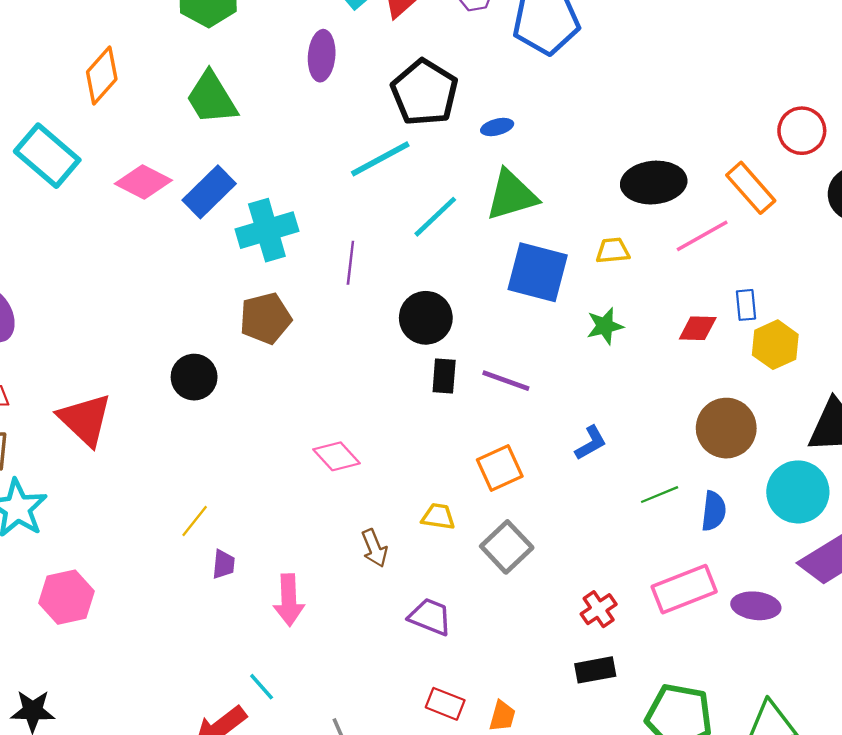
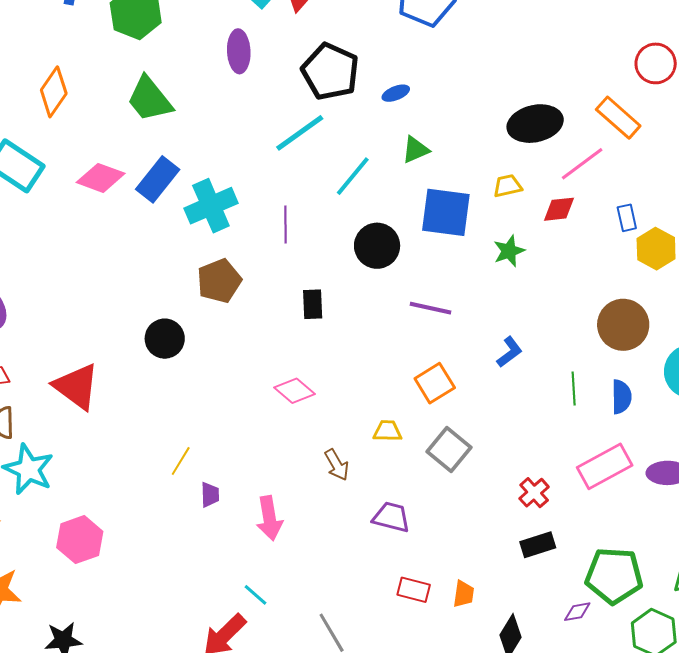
green triangle: (512, 195) -> (415, 150), size x0.6
black circle: (426, 318) -> (377, 246), moved
red diamond: (698, 328) -> (559, 209), moved
black rectangle: (444, 376) -> (313, 304), moved
green line: (660, 495) -> (574, 389), turned -64

